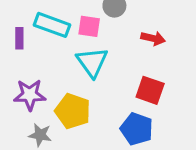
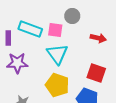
purple star: (30, 95) -> (17, 63), moved
yellow pentagon: (73, 111) -> (57, 85), moved

